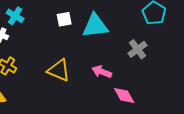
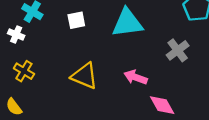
white square: (64, 19) -> (76, 20), moved

